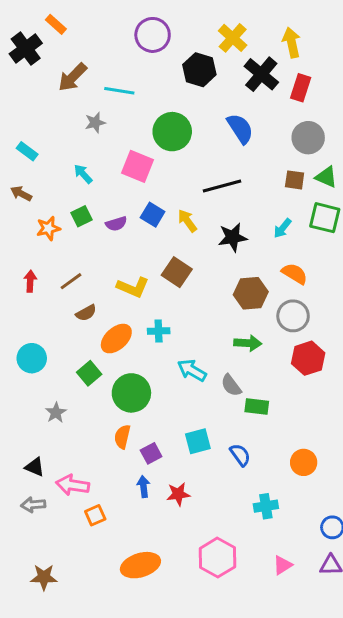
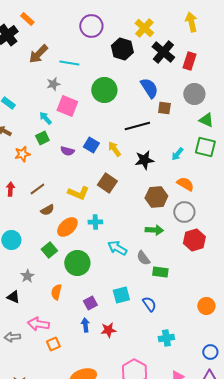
yellow arrow: (292, 42) -> (191, 22), moved
pink square: (137, 166) -> (67, 106), moved
brown square: (295, 180) -> (164, 108), moved
green square: (82, 216) -> (42, 138), moved
purple semicircle: (116, 224) -> (67, 151), turned 32
orange semicircle: (122, 437) -> (56, 292), moved
orange circle: (304, 462) -> (206, 306), moved
black triangle: (35, 467) -> (13, 297), moved

